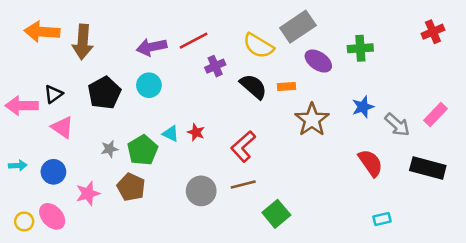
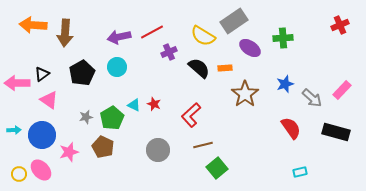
blue circle: (53, 172) -> (42, 135), size x1.4
brown line: (243, 185) -> (203, 145), moved

